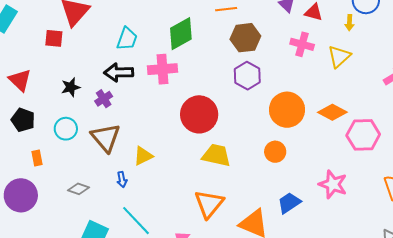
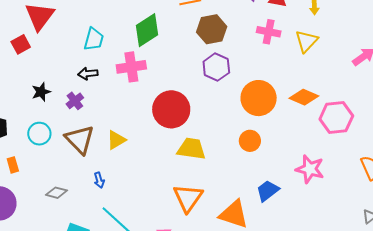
red square: (54, 38) -> (21, 44), turned -30
black arrow: (119, 72) -> (88, 74), size x0.7
yellow triangle: (143, 156) -> (116, 140), moved

